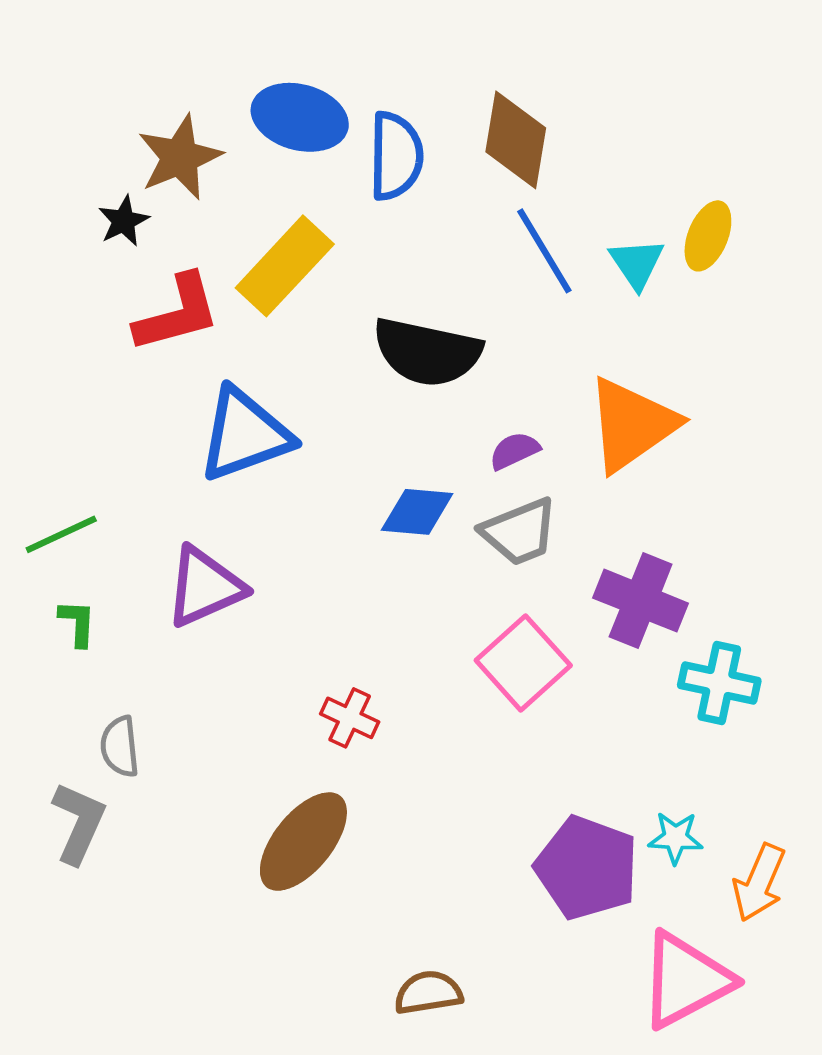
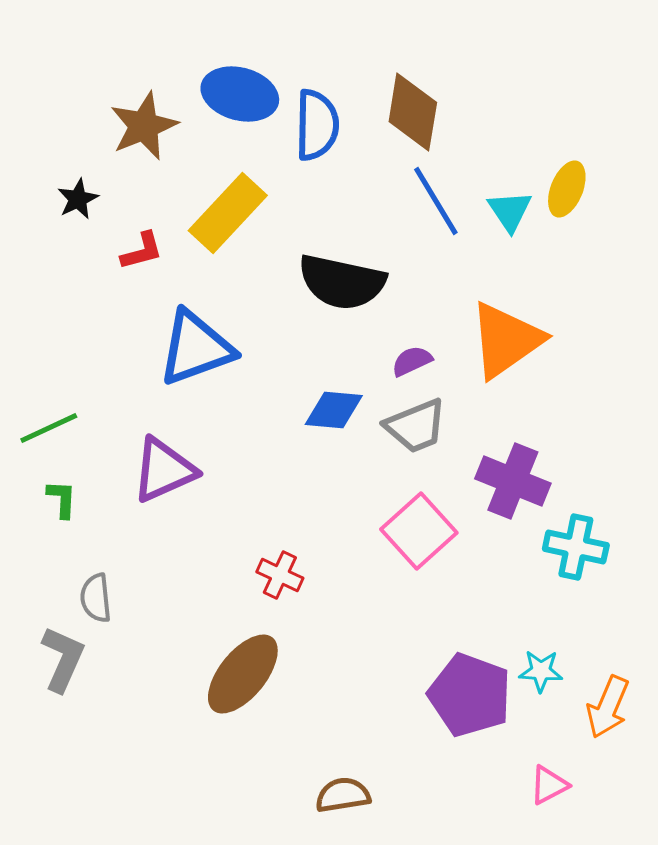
black star: (124, 221) -> (78, 199), moved
red L-shape: (177, 313) -> (142, 251), size x0.6
pink triangle: (685, 980) -> (549, 785), size x0.5

